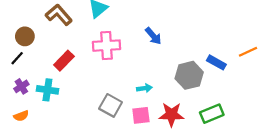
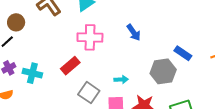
red rectangle: (64, 61) -> (70, 66), moved
blue rectangle: (216, 62) -> (183, 53), moved

